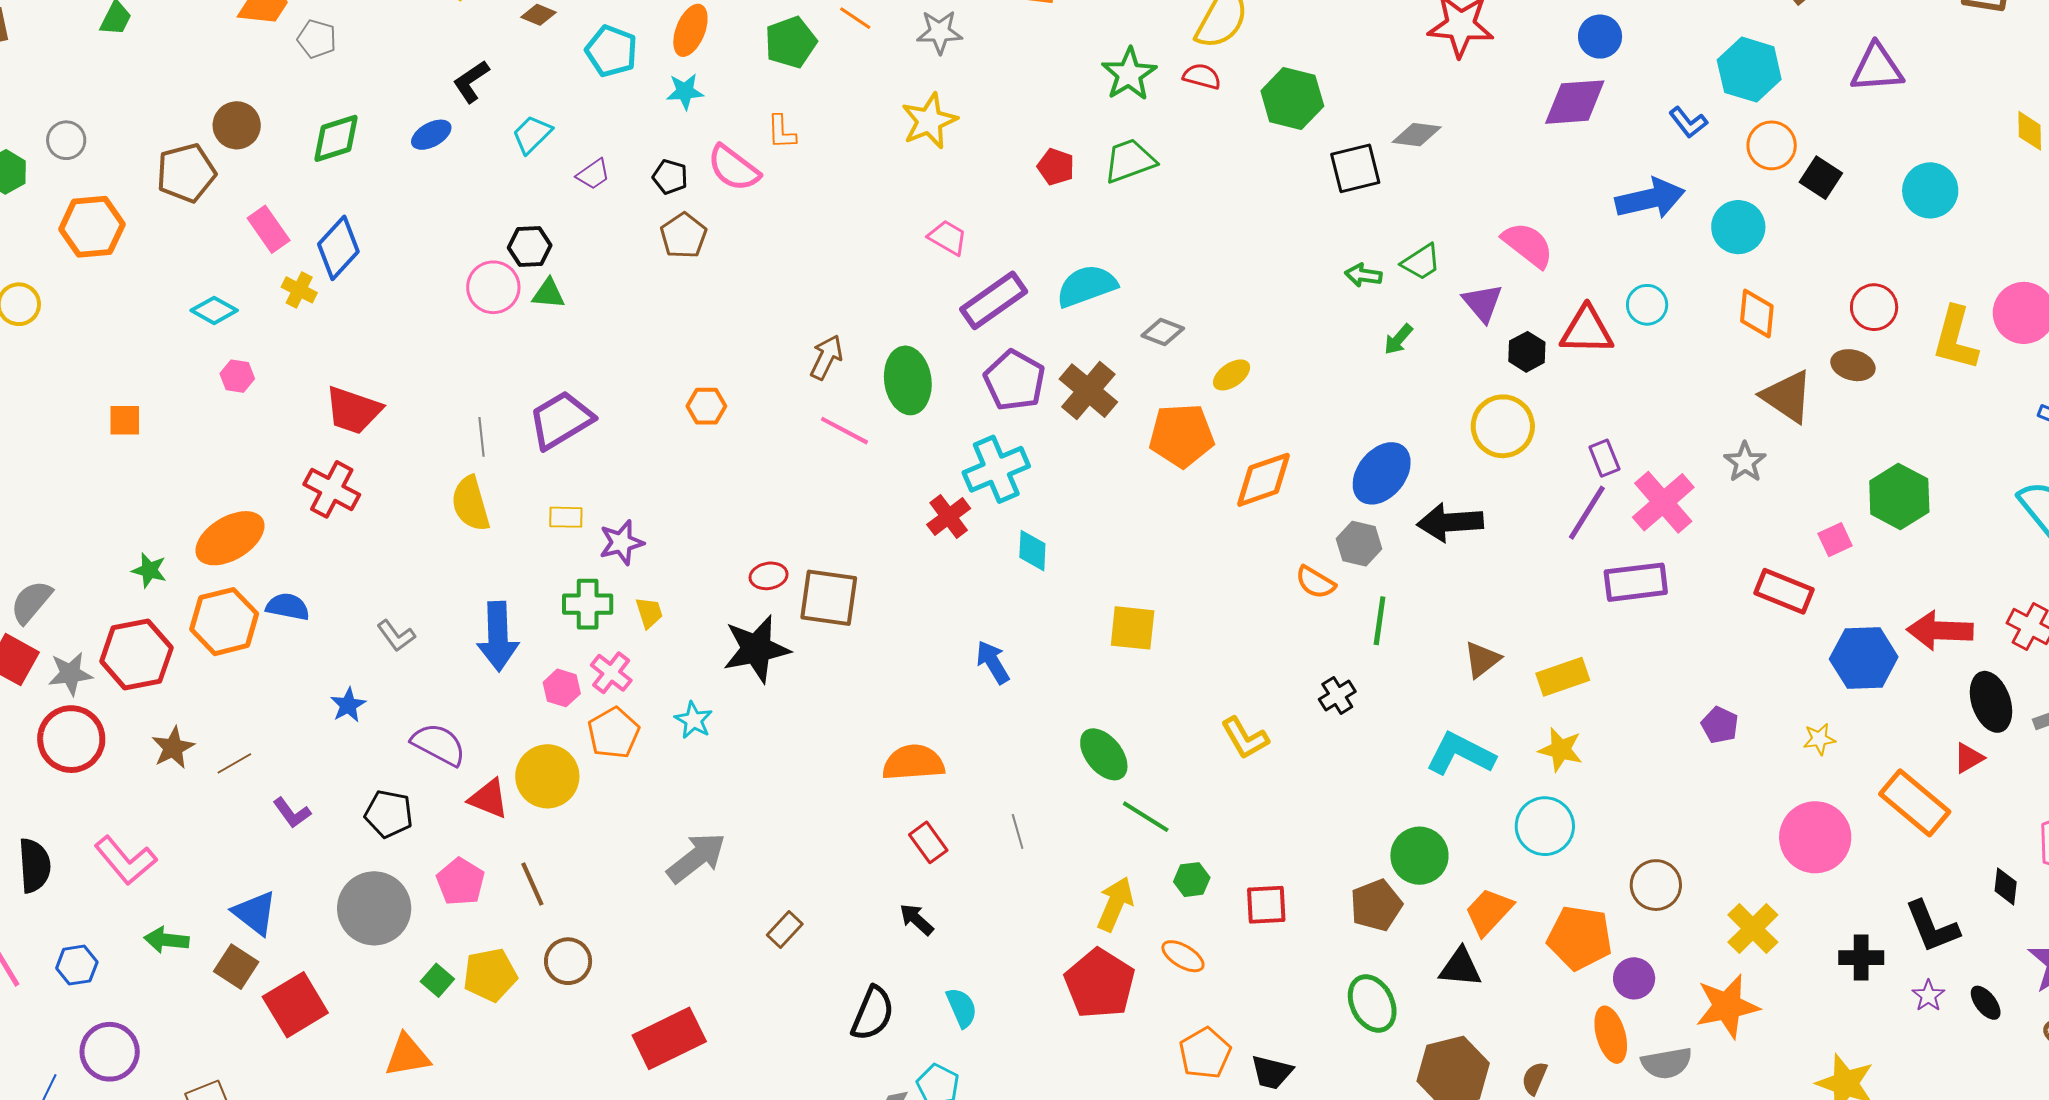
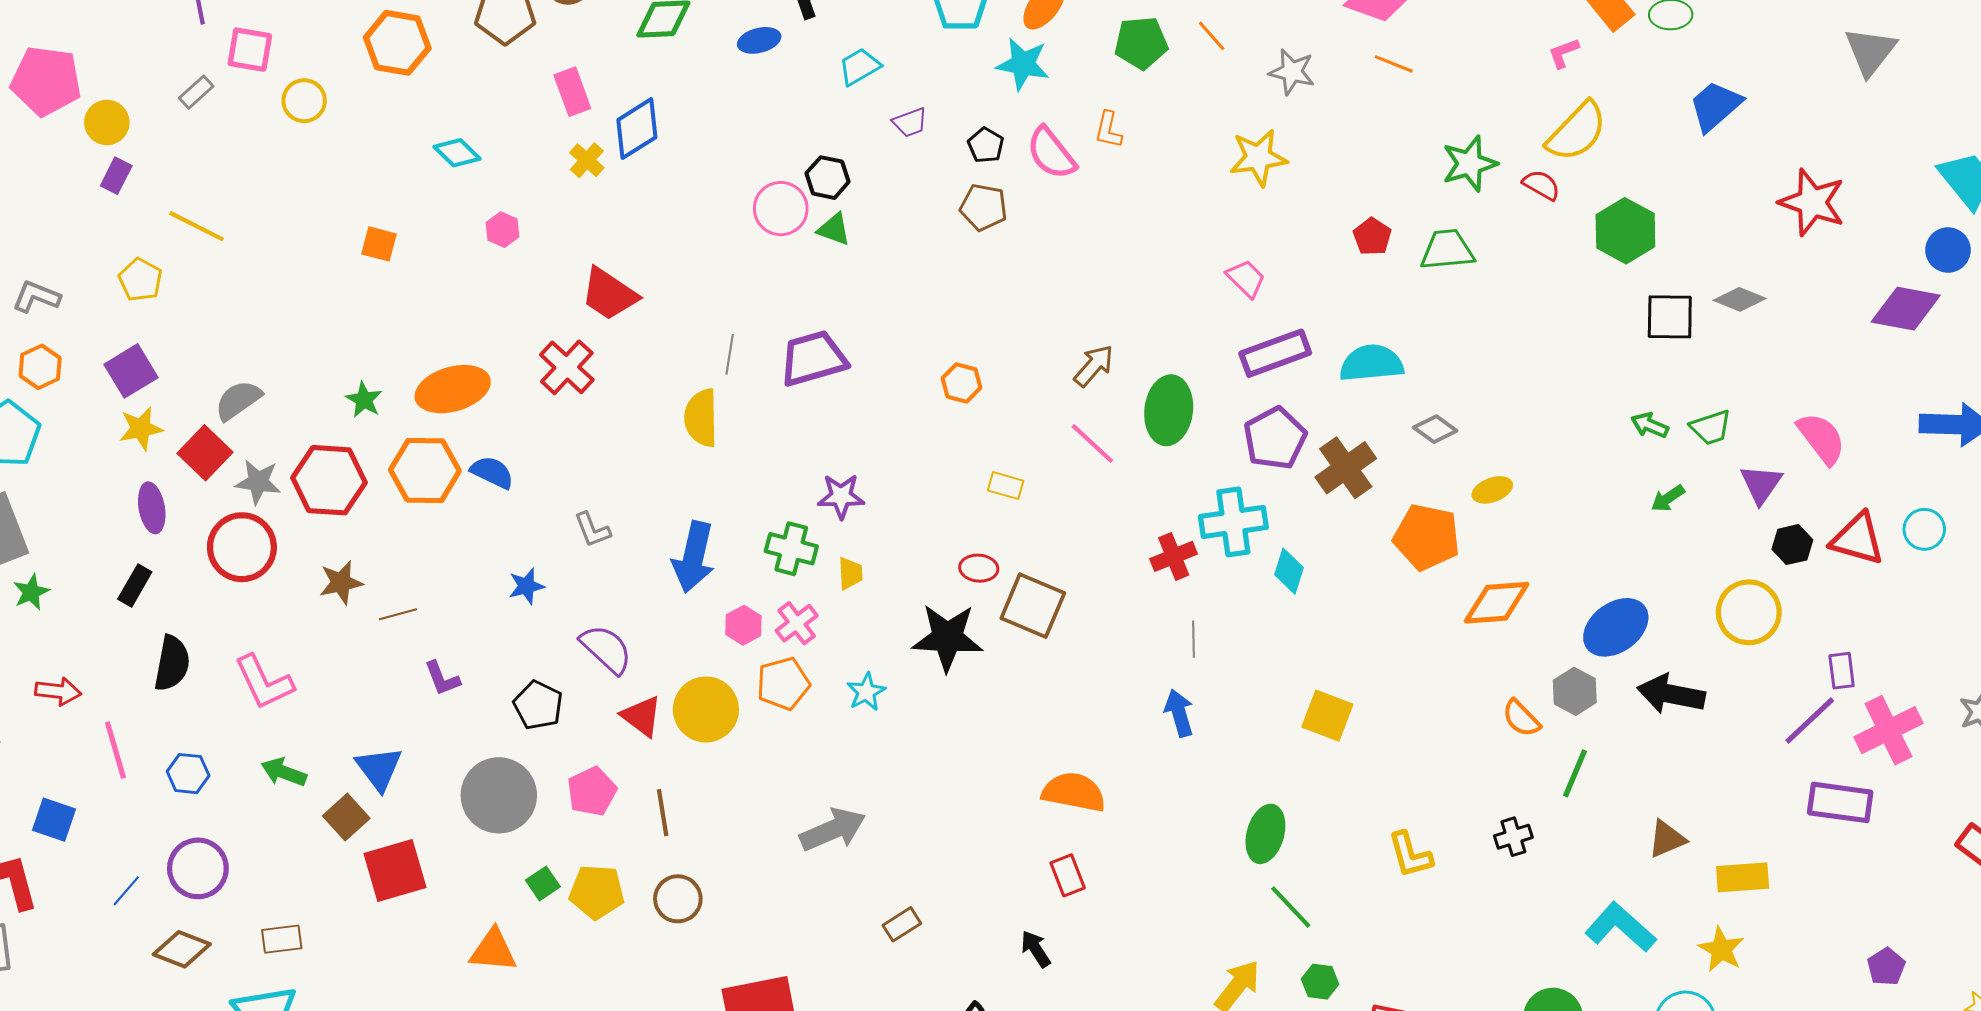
cyan star: (685, 91) -> (1023, 64), size x1.4
brown pentagon: (683, 236) -> (984, 207), turned 30
cyan diamond: (214, 310) -> (457, 153), moved
yellow rectangle: (566, 517) -> (1006, 486), moved
cyan diamond: (1032, 551) -> (1289, 571), moved
green ellipse: (1104, 754) -> (1265, 834), turned 40
gray line: (1018, 831) -> (1193, 639), moved

